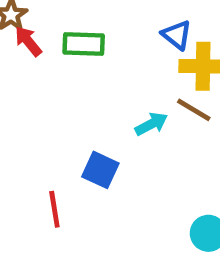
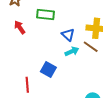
blue triangle: (177, 35) -> (68, 35), moved
red arrow: (28, 41) -> (20, 27), moved

